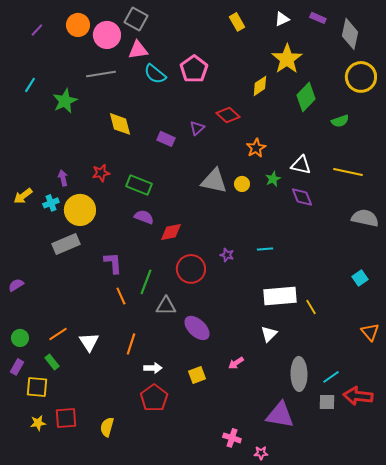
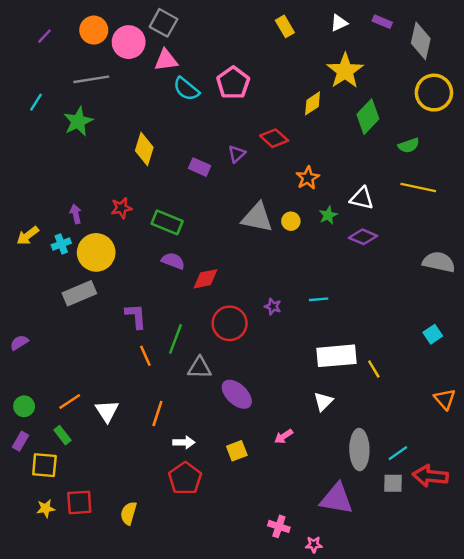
gray line: (101, 74) -> (91, 79), moved
yellow diamond: (120, 124) -> (144, 149), turned 32
yellow line: (348, 172) -> (418, 188), moved
purple diamond: (302, 197) -> (363, 237), turned -45

